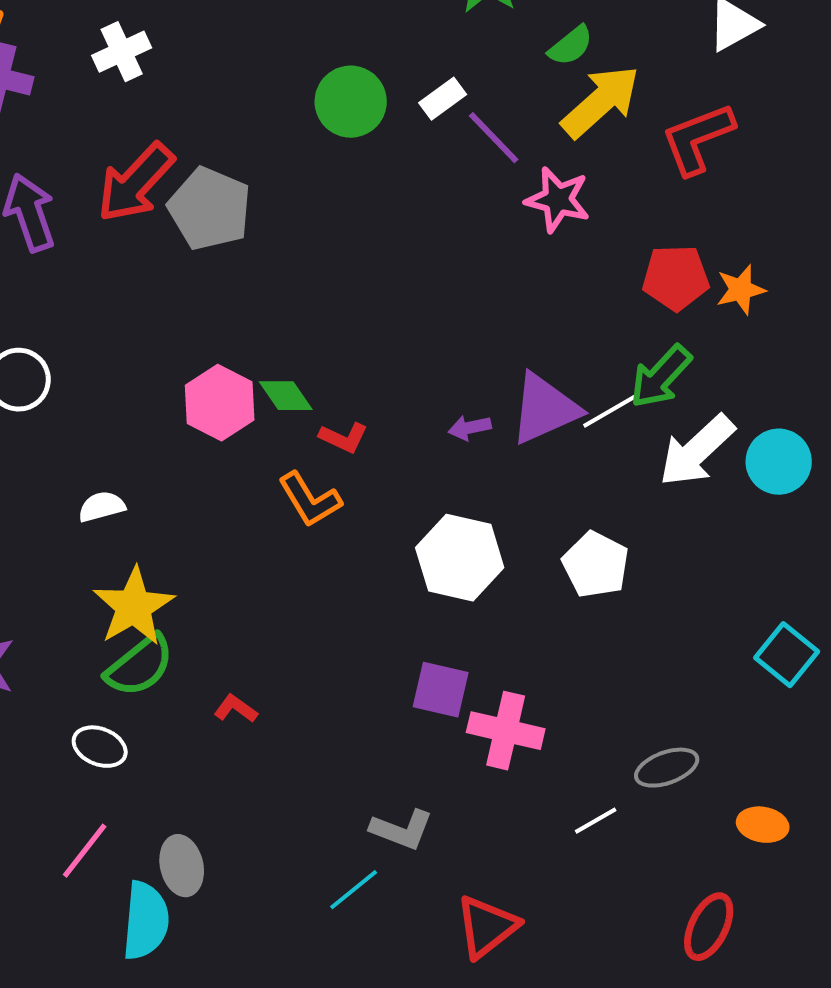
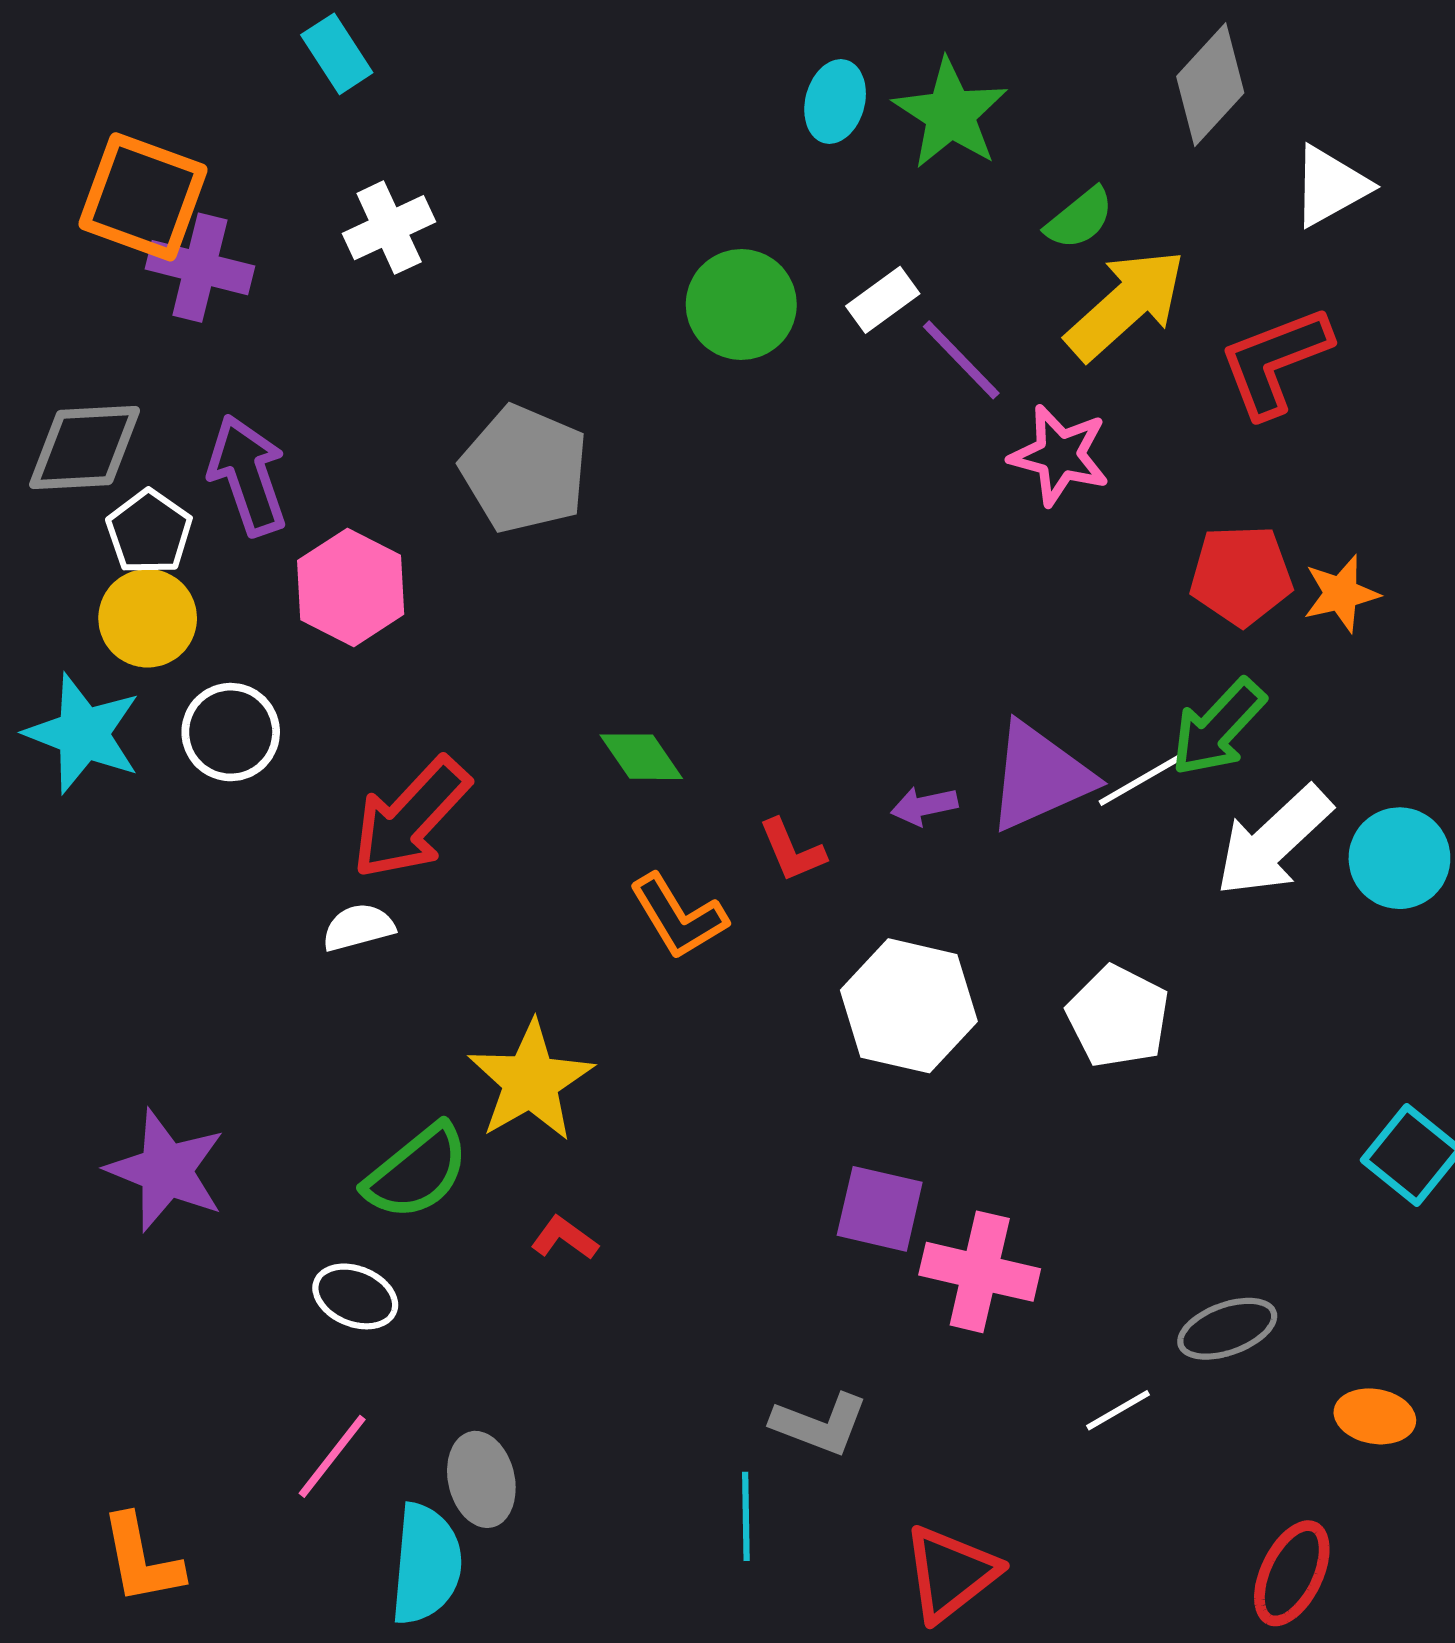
red arrow: (136, 183) -> (411, 818), moved
pink hexagon: (220, 403) -> (351, 587), moved
red L-shape: (344, 438) -> (792, 850), moved, turned 42
yellow star: (134, 607) -> (531, 1081), moved
cyan line: (354, 890) -> (746, 1516), turned -52

